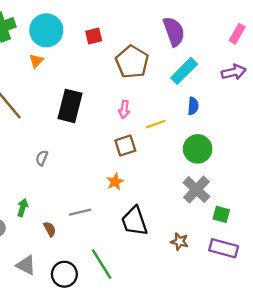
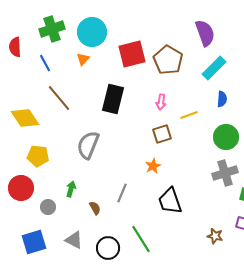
red square: (94, 36) -> (132, 54), moved, size x1.8
gray semicircle: (42, 158) -> (88, 145), size x2.0
gray cross: (196, 190) -> (225, 173), turned 30
gray line: (80, 212) -> (122, 193), turned -54
brown star: (180, 241) -> (215, 236), moved

